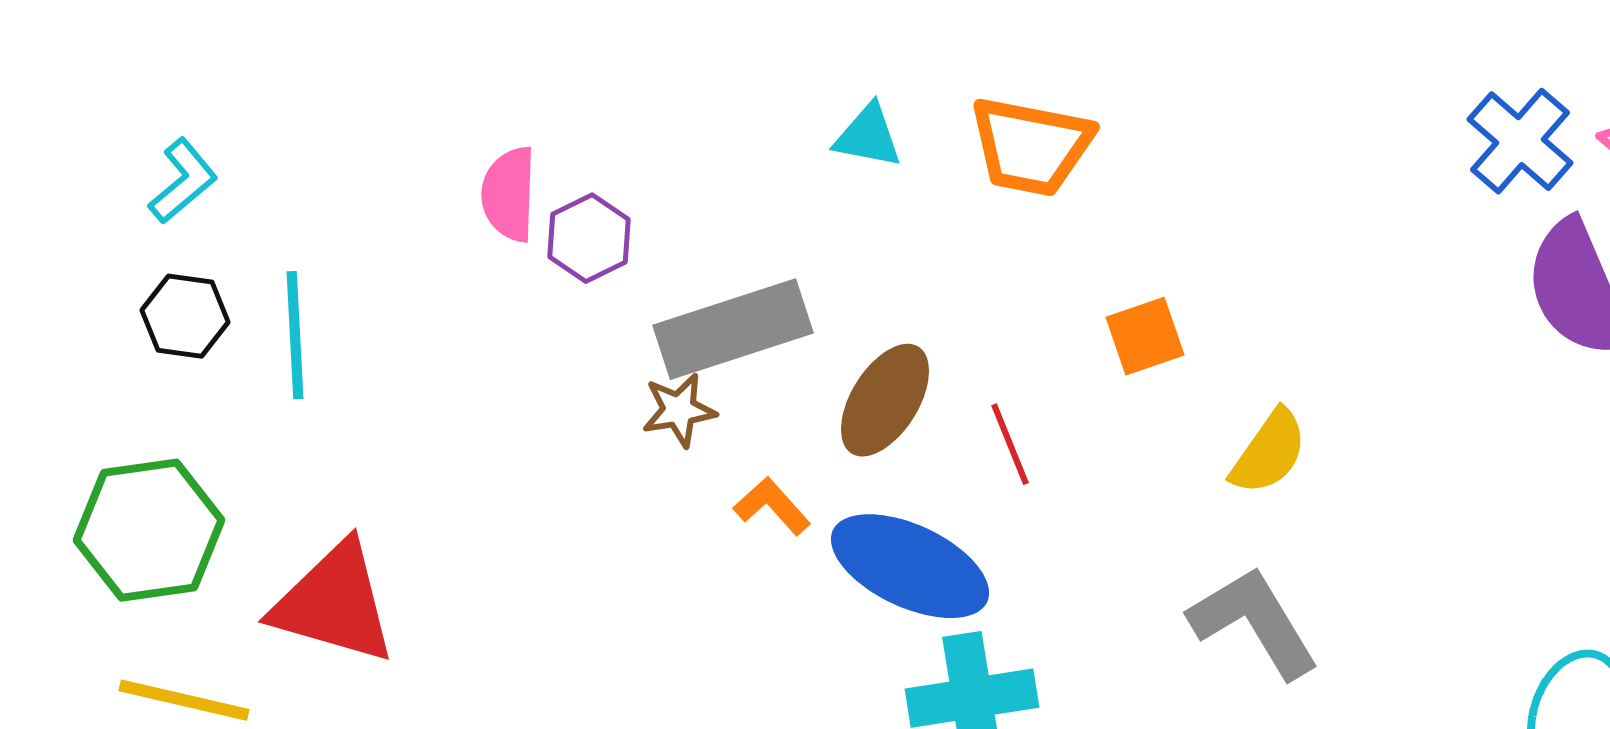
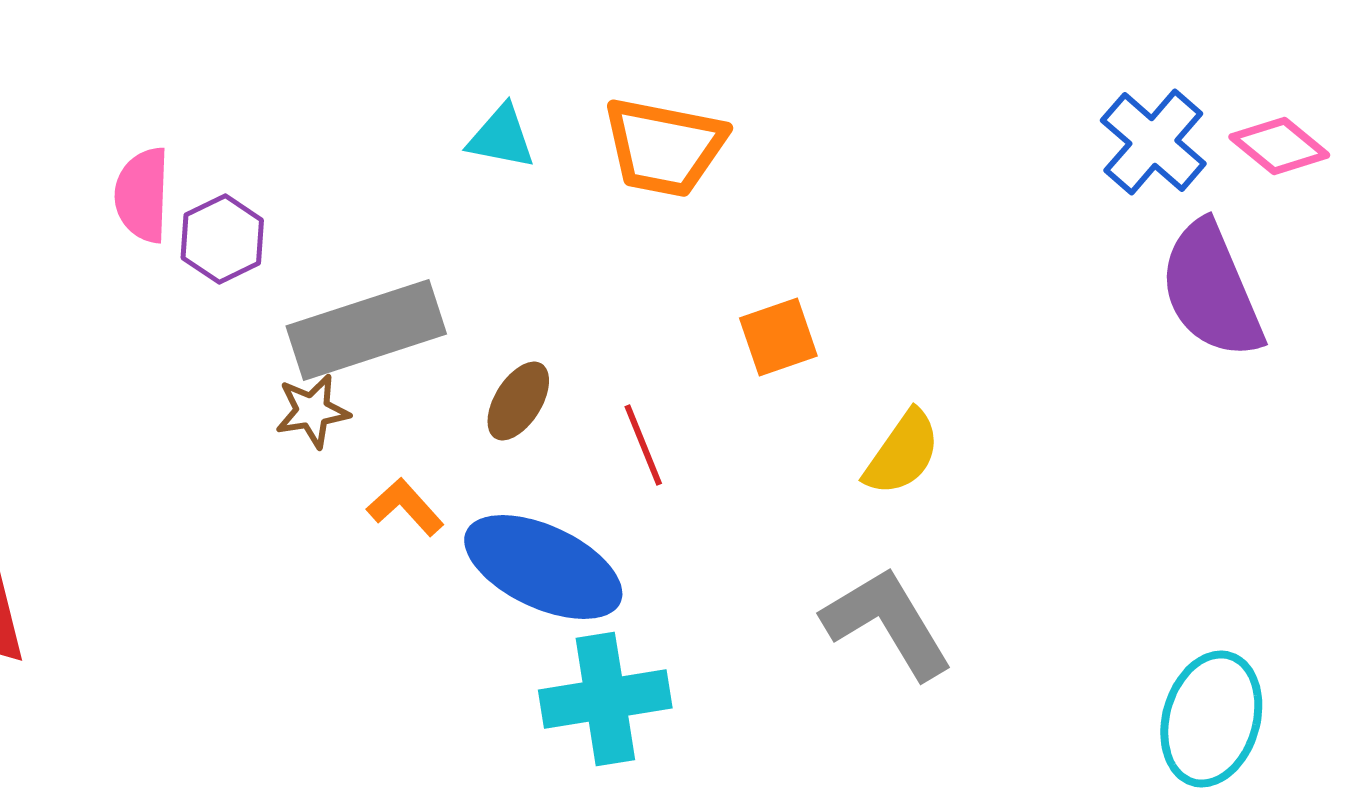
brown ellipse: (885, 400) -> (518, 401), size x0.7

